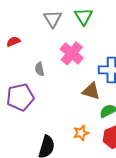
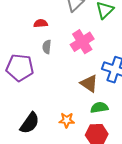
red semicircle: (13, 42) -> (41, 23), moved

